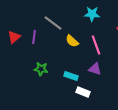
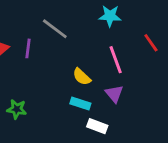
yellow semicircle: (72, 41) -> (82, 77), moved
green star: (41, 69) -> (17, 109), moved
purple triangle: (95, 69) -> (114, 94), turned 32

